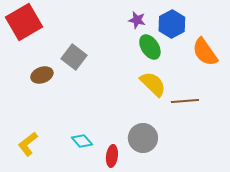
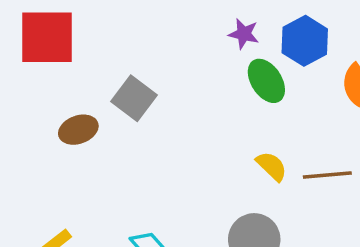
red square: (24, 22) -> (47, 37), turned 30
yellow semicircle: (153, 84) -> (272, 166), moved, size x0.7

